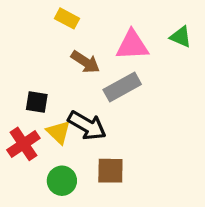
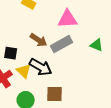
green triangle: (181, 37) -> (97, 45), moved
brown arrow: (85, 62) -> (39, 40), moved

